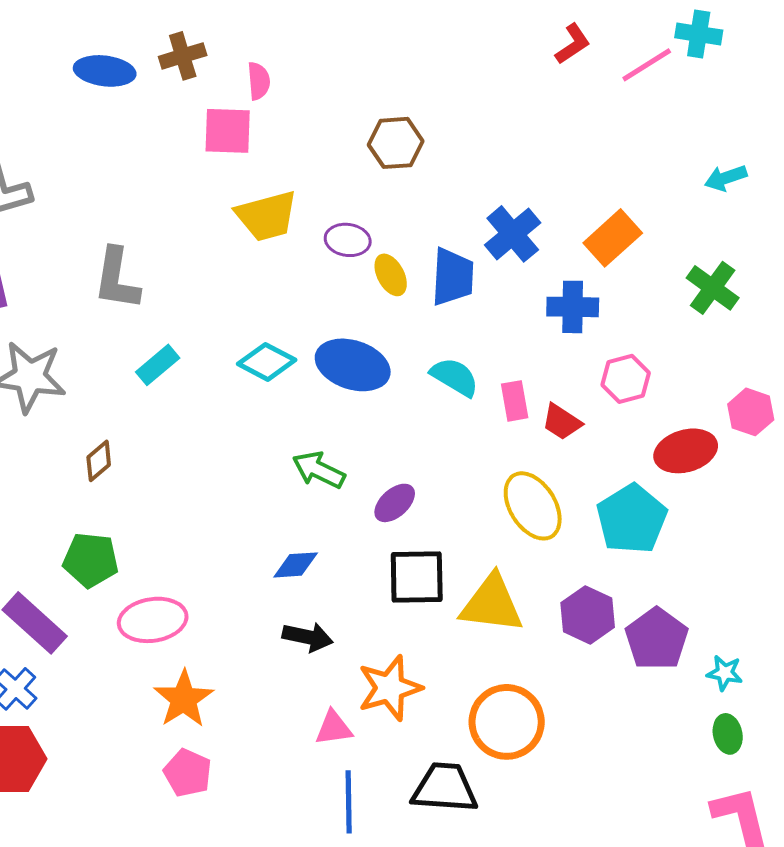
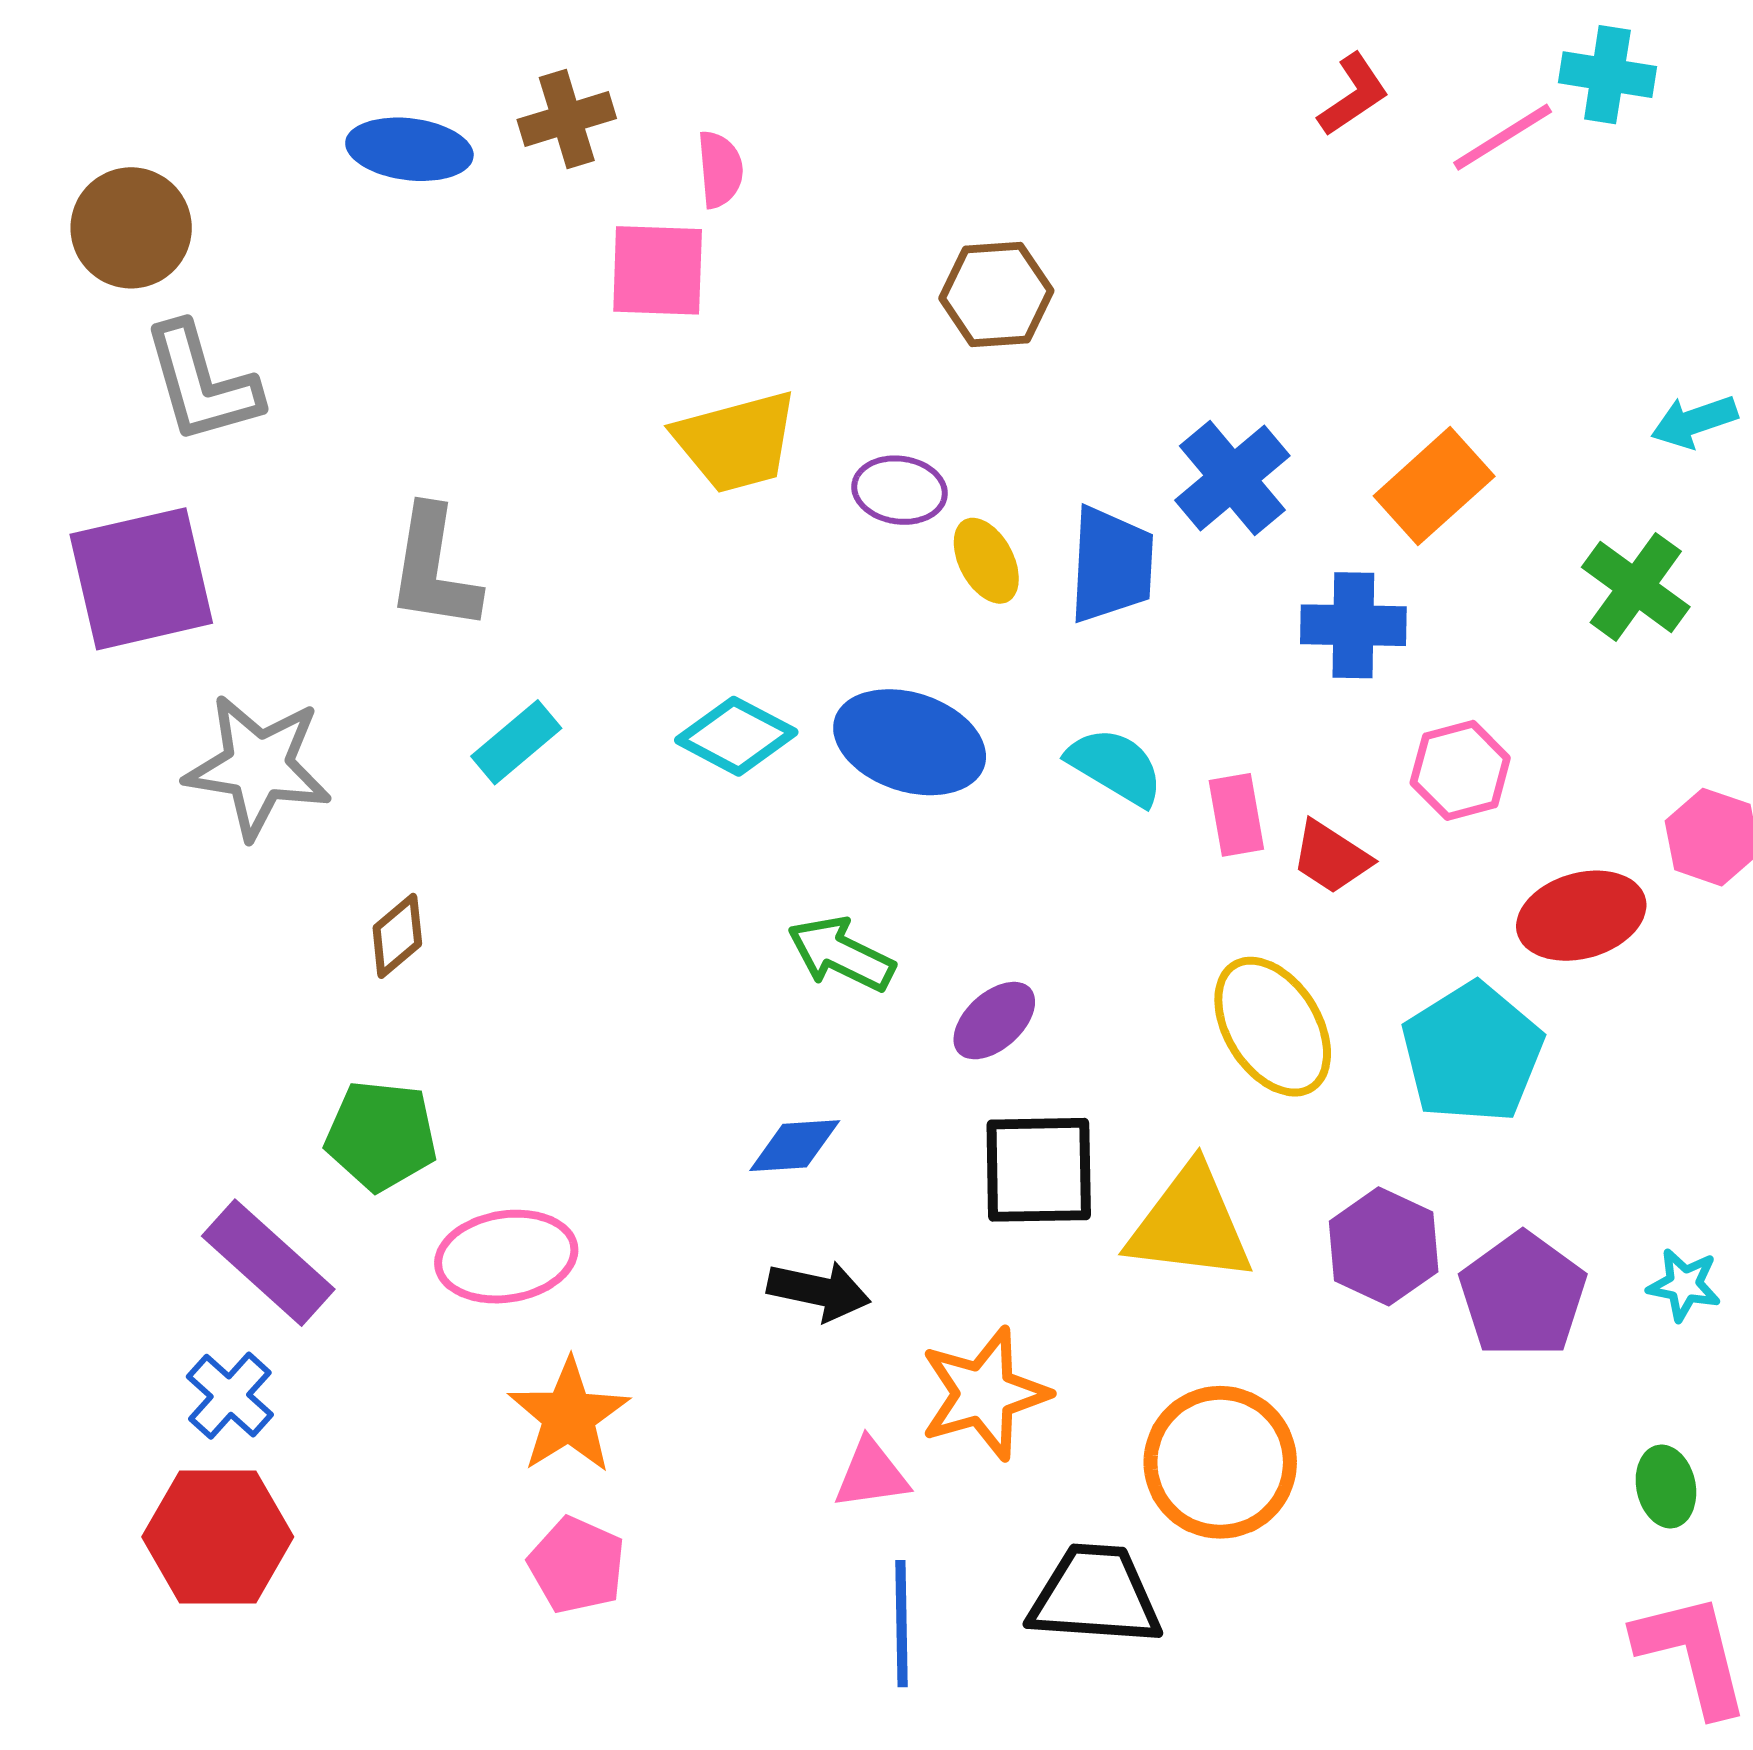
cyan arrow: (726, 178) -> (1694, 422), moved
cyan star: (725, 673) -> (1684, 1285), moved

